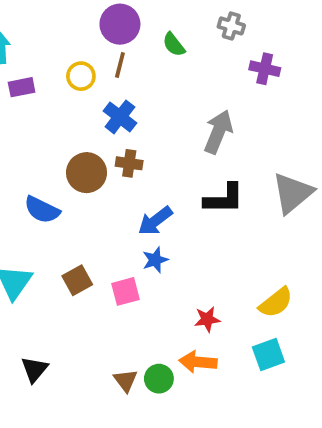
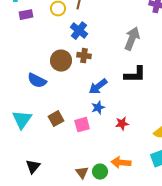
red star: (207, 319) -> (122, 124), moved

